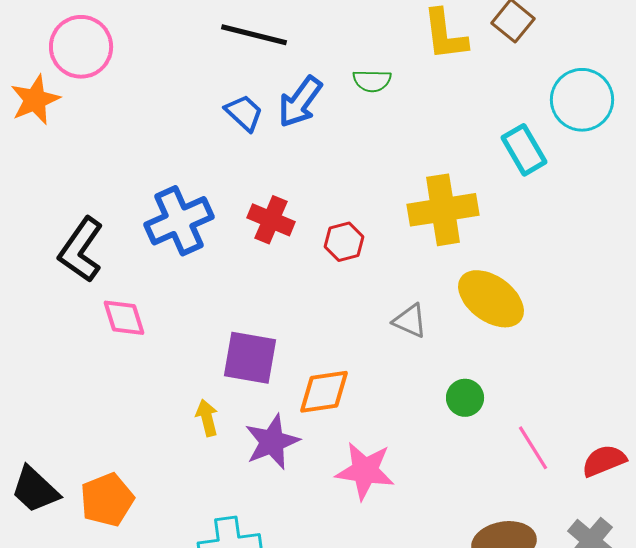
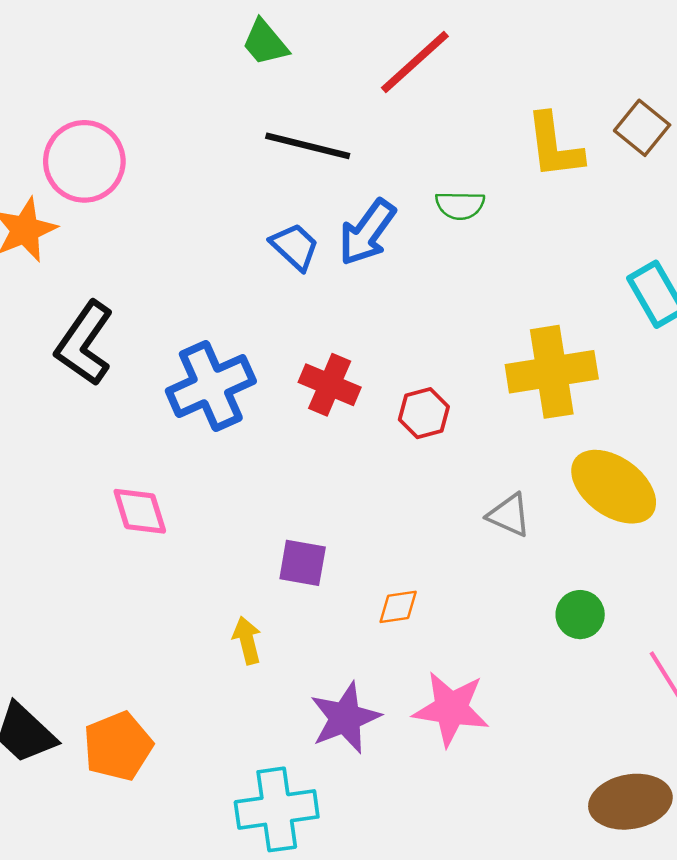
black L-shape: (81, 250) -> (84, 343), moved
purple square: (250, 358) -> (303, 563), size x0.7
orange diamond: (324, 392) -> (398, 607), size x0.6
purple star: (272, 442) -> (345, 718), moved

